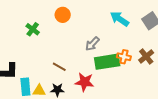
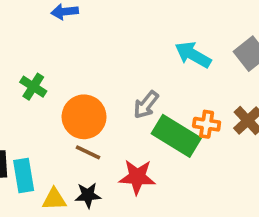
orange circle: (63, 15) -> (84, 117), moved, size x1.5
green rectangle: (107, 62) -> (176, 136), turned 45
cyan rectangle: (25, 87) -> (24, 176), moved

